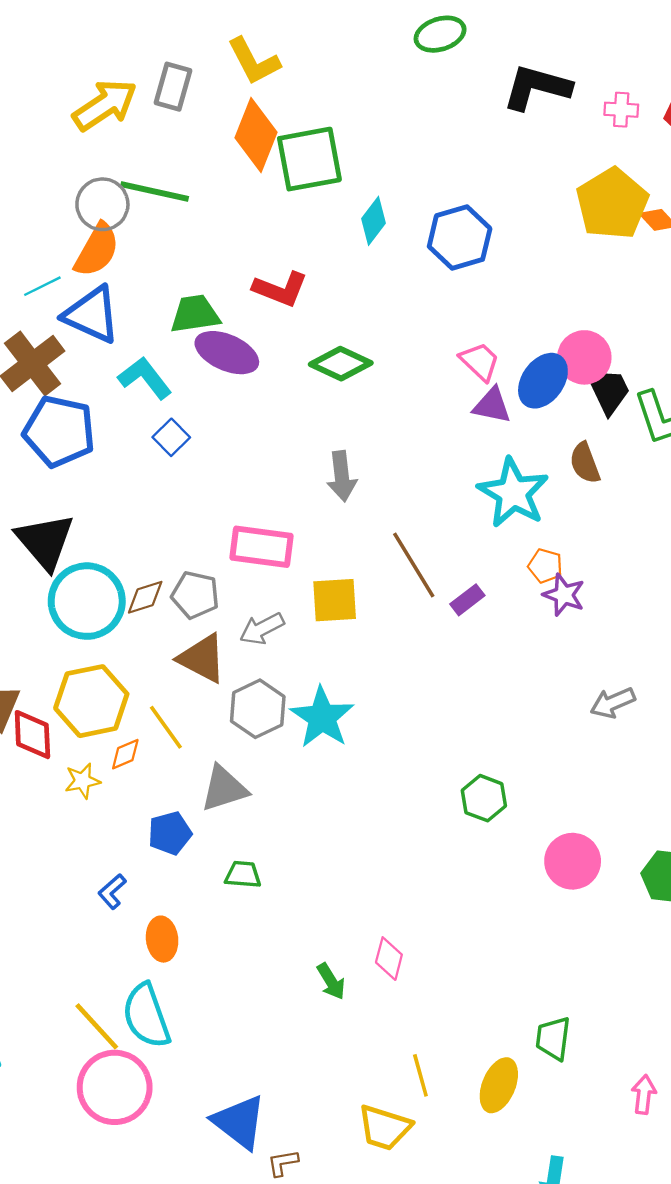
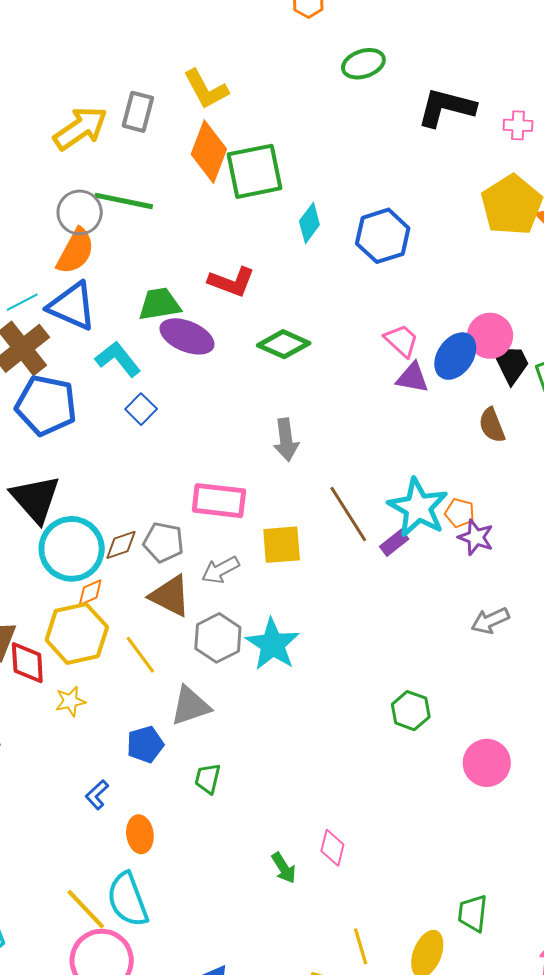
cyan line: (42, 286) -> (22, 302), moved
cyan star: (513, 493) -> (418, 508), moved
gray arrow: (613, 703) -> (490, 621), moved
orange diamond: (125, 754) -> (90, 593), moved
green trapezoid: (243, 875) -> (208, 779), turned -80

